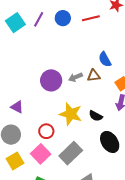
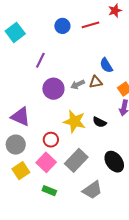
purple line: (39, 19) -> (40, 60), moved
purple triangle: (17, 107) -> (21, 117), size x1.5
black ellipse: (110, 142) -> (114, 162), moved

